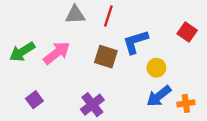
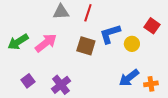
yellow circle: (156, 68) -> (132, 44), moved
purple cross: (92, 105) -> (61, 85), moved

